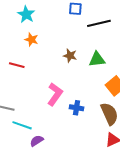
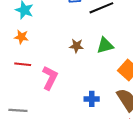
orange star: (31, 40) -> (21, 37), moved
pink L-shape: (55, 94) -> (50, 78), moved

